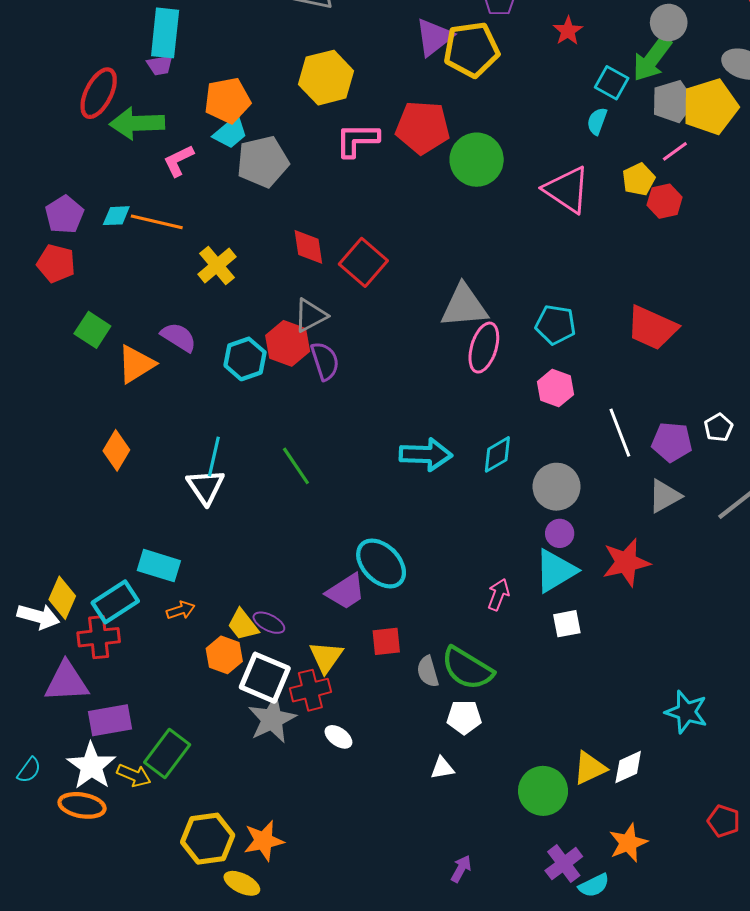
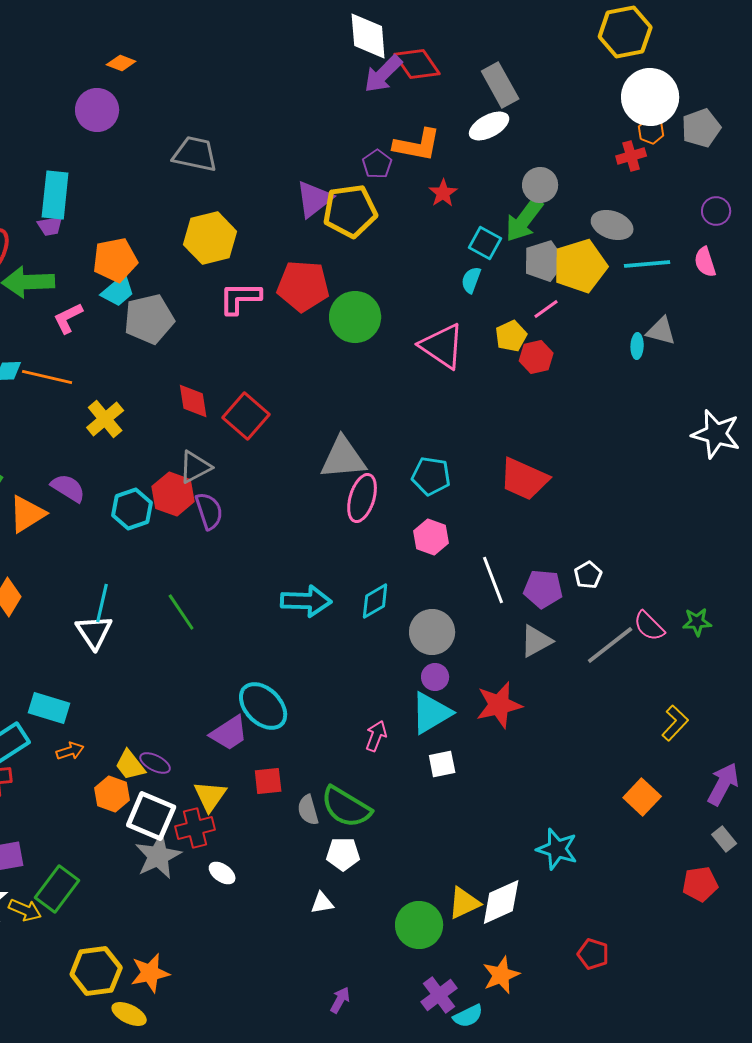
white diamond: (628, 767) -> (501, 902), size x1.4

